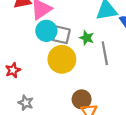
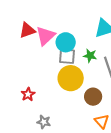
cyan circle: (46, 31) -> (66, 42), moved
brown circle: (82, 99) -> (93, 97), moved

